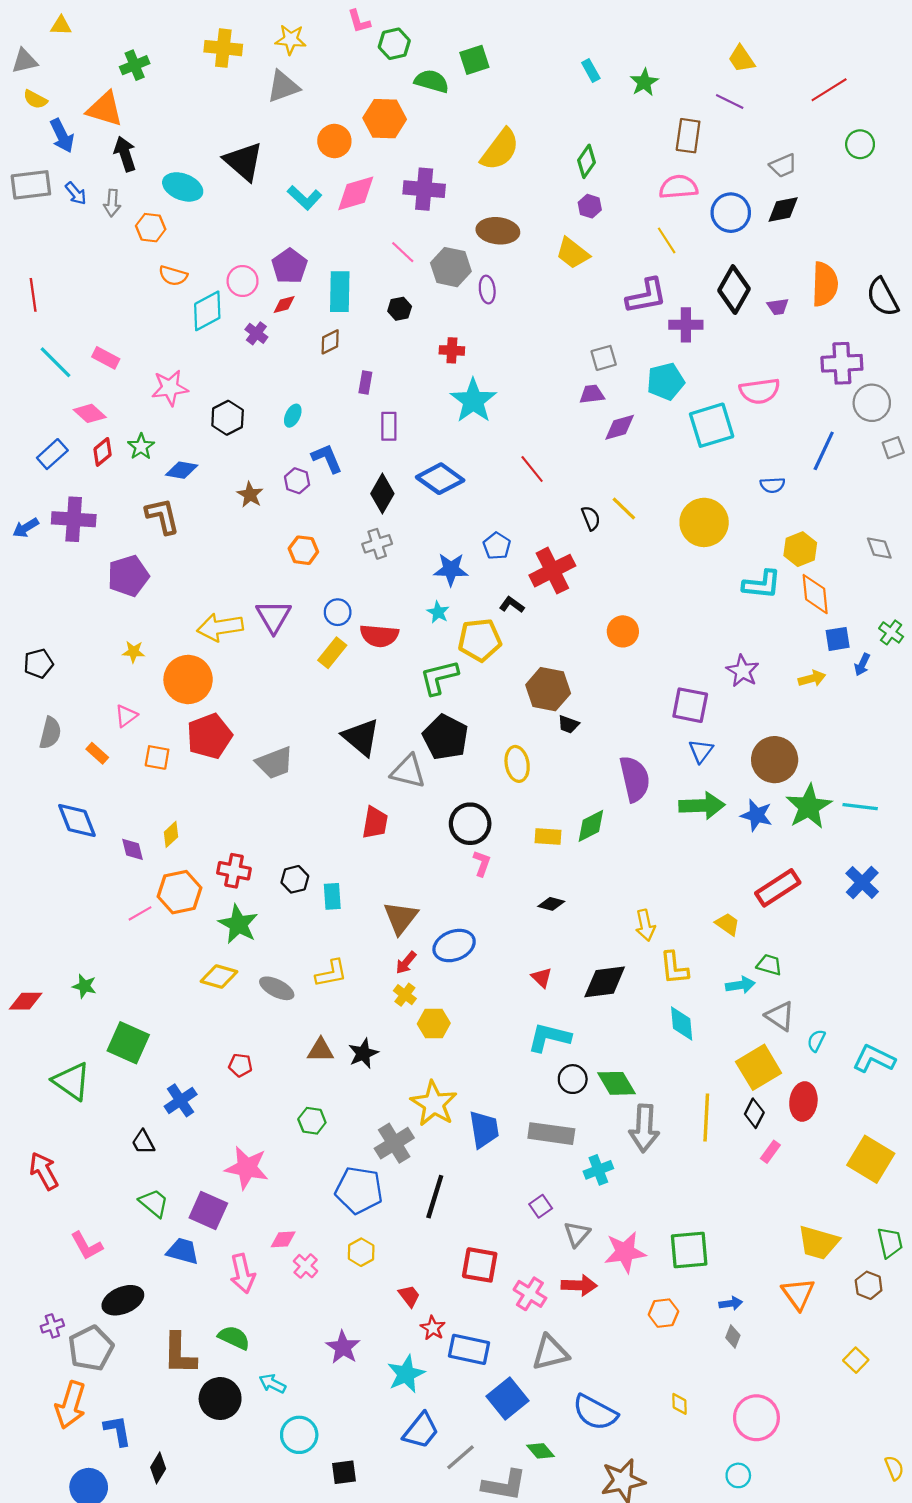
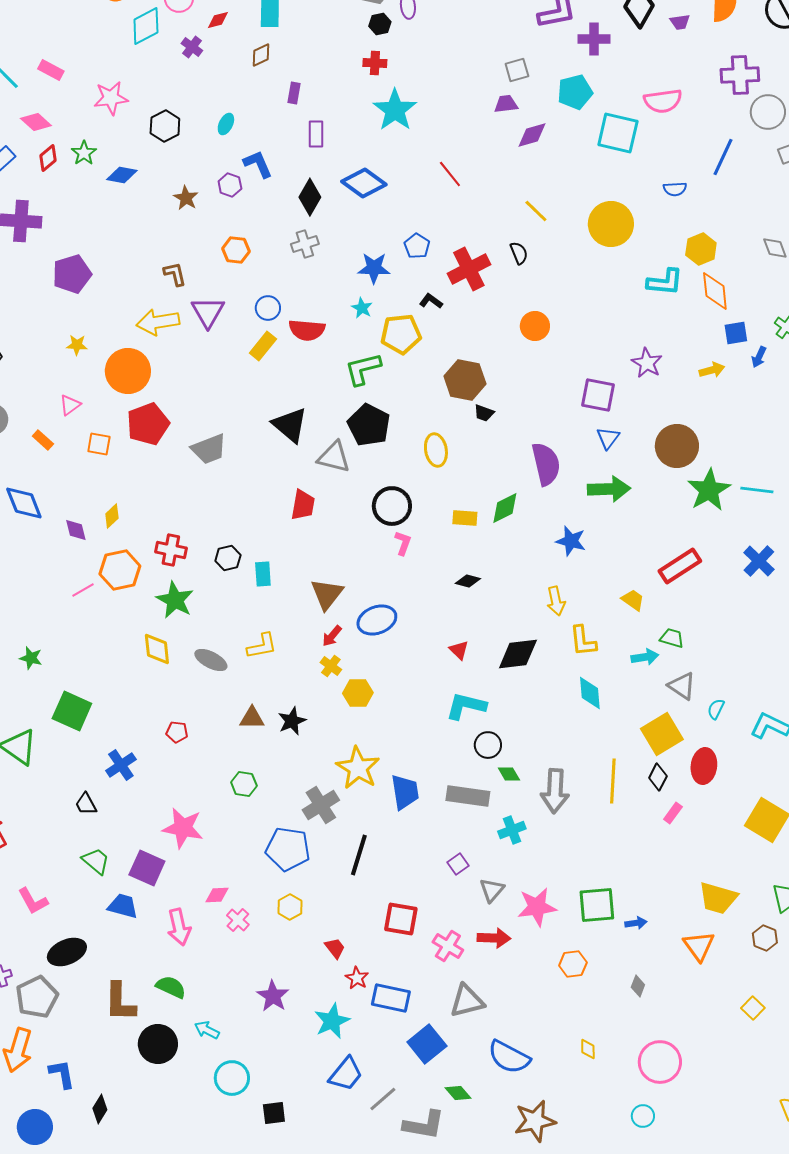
black hexagon: (400, 309) -> (380, 24), moved
cyan square: (712, 425) -> (618, 133), turned 30
brown L-shape: (162, 516) -> (175, 274), moved, size x0.7
black semicircle: (591, 518) -> (519, 253), moved
blue star: (756, 815) -> (571, 541), moved
yellow diamond: (219, 977) -> (157, 649), turned 68
green diamond: (616, 1083) -> (509, 774), moved, size x0.6
blue arrow: (731, 1303) -> (636, 923), moved

